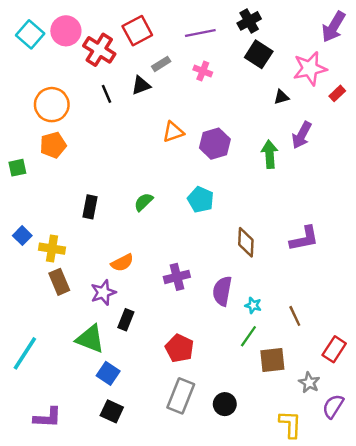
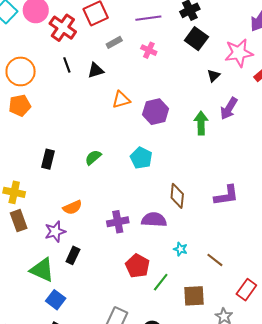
black triangle: (141, 85) -> (96, 70), moved
black triangle: (281, 97) -> (214, 76), turned -32
purple semicircle: (222, 291) -> (154, 220), moved, turned 80
brown line: (295, 316) -> (215, 260), turned -30
green line: (248, 336) -> (161, 282), moved
red pentagon: (179, 348) -> (137, 266), moved

